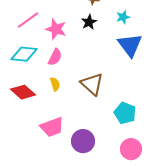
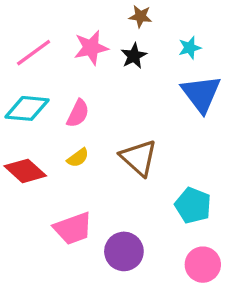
pink star: (56, 29) -> (91, 48), moved, turned -30
yellow semicircle: (55, 84) -> (78, 158), turned 72

